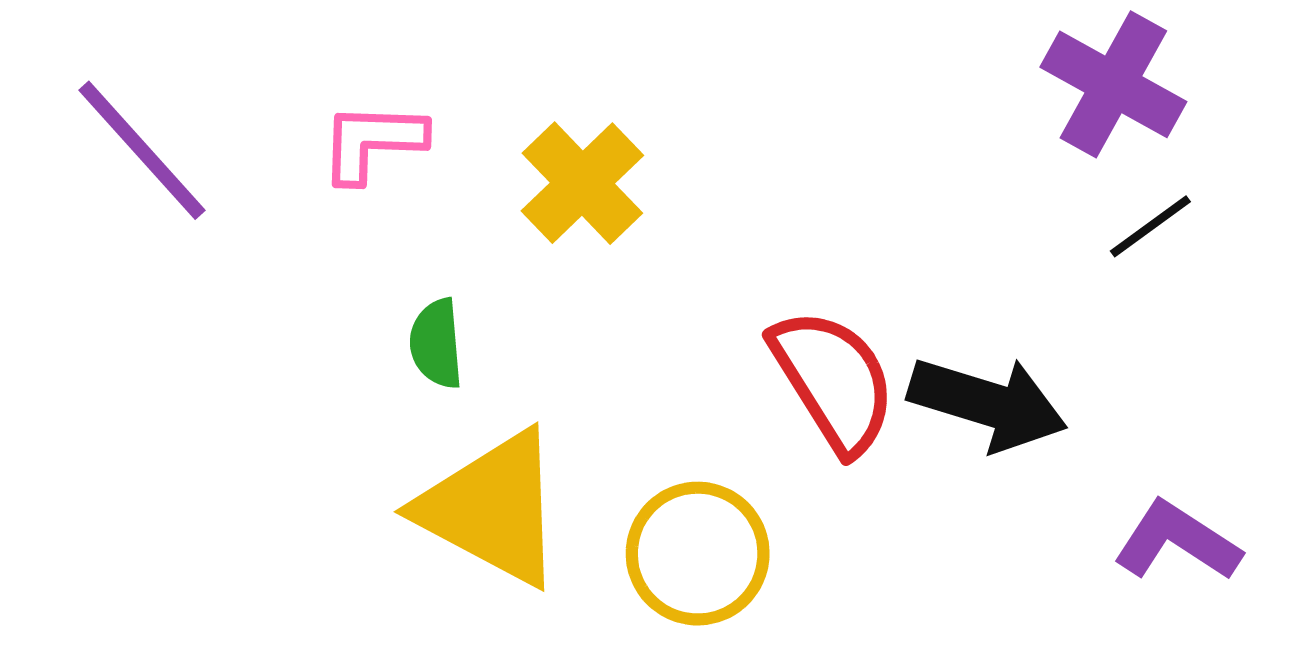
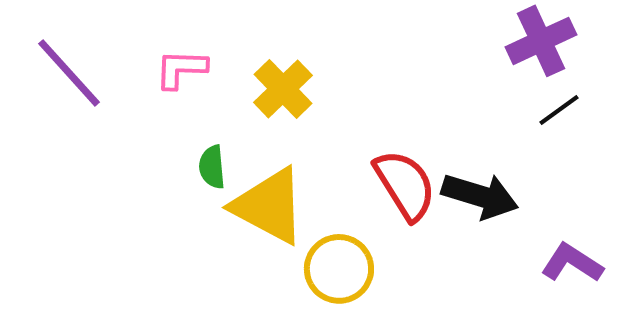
purple cross: (1113, 84) -> (541, 41), turned 36
yellow triangle: (492, 508) -> (269, 206), moved

